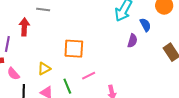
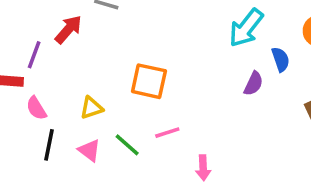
red arrow: (24, 27) -> (68, 29), turned 30
green line: (67, 86) -> (127, 145), turned -35

